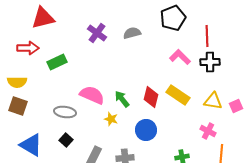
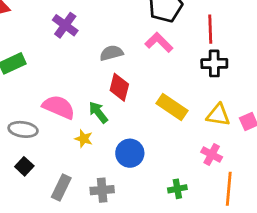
gray semicircle: (132, 33) -> (111, 53), moved
pink L-shape: (180, 57) -> (159, 42), moved
red diamond: (151, 97) -> (119, 87), moved

